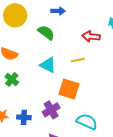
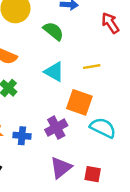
red arrow: (91, 36) -> (110, 23), moved, turned 48
cyan semicircle: (87, 122) -> (103, 128), moved

